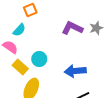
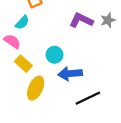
cyan circle: (39, 59) -> (55, 55), moved
blue arrow: (75, 71) -> (70, 74), moved

